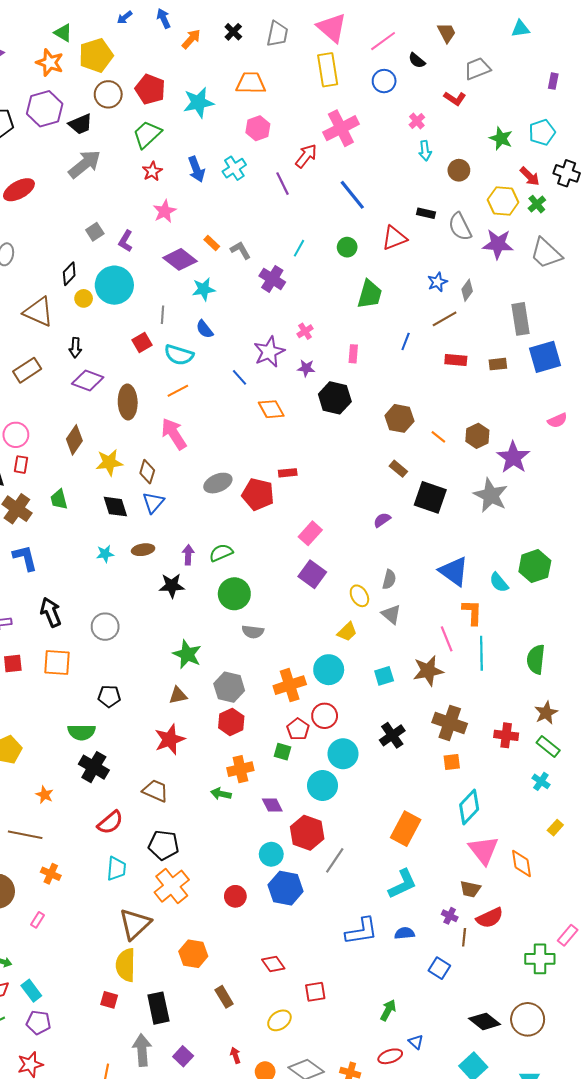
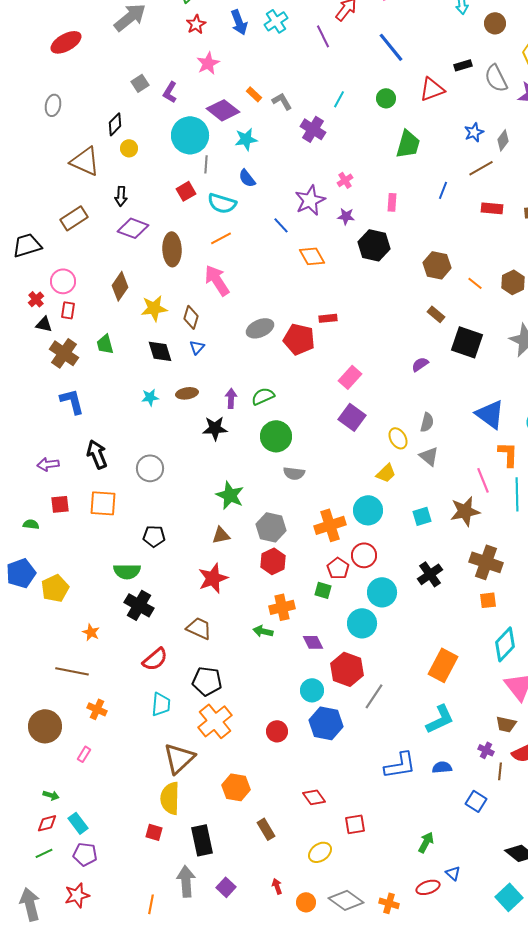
black rectangle: (426, 213) -> (463, 65), turned -30
cyan circle: (114, 285) -> (190, 135), moved
blue triangle: (153, 502) -> (197, 347), size x0.7

